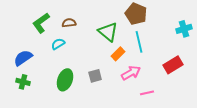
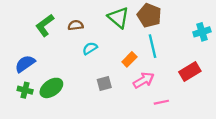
green triangle: (108, 32) -> (118, 18), moved
cyan semicircle: (58, 44) -> (90, 48), moved
green ellipse: (65, 80) -> (51, 88), moved, turned 35

